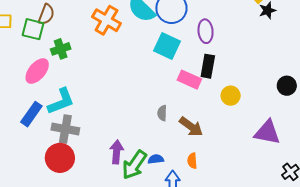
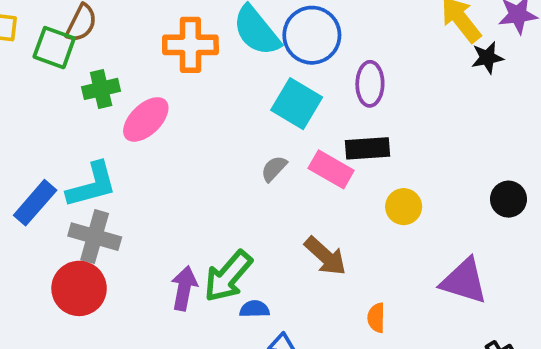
orange cross: (106, 20) -> (190, 45), turned -36
black rectangle: (208, 66) -> (367, 148), turned 70
pink ellipse: (37, 71) -> (146, 119), moved
gray semicircle: (162, 113) -> (274, 169), moved, turned 35
orange semicircle: (192, 161) -> (376, 318), moved
green arrow: (134, 165) -> (228, 276), moved

